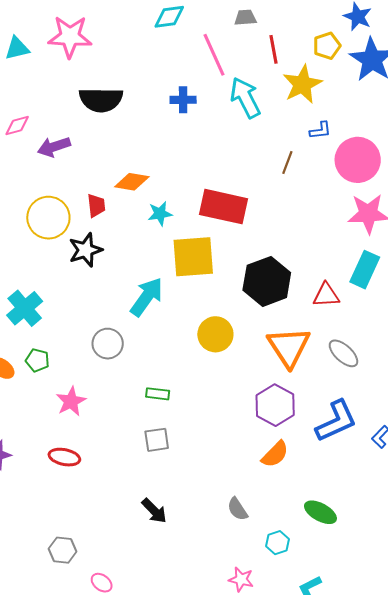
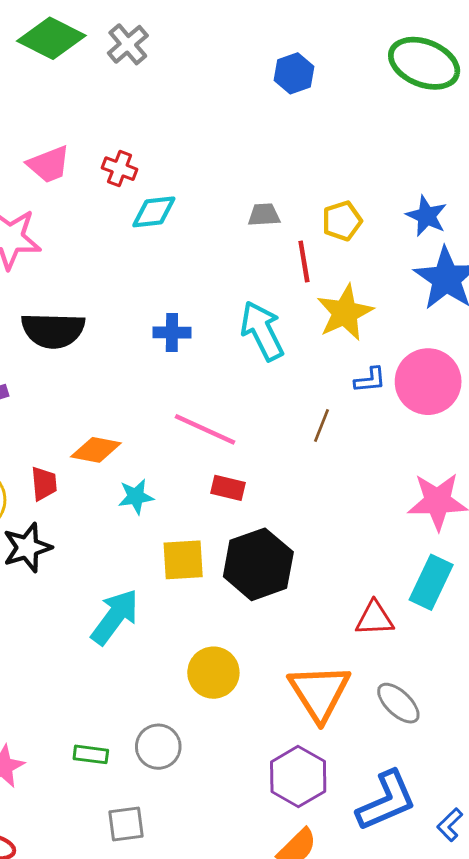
yellow pentagon: (327, 46) -> (342, 221), moved
pink line: (214, 55) -> (205, 429), moved, turned -42
pink circle: (358, 160) -> (428, 382), moved
red rectangle: (223, 207) -> (228, 488), size x0.5
yellow square: (193, 257) -> (183, 560), size x0.7
black hexagon: (267, 281) -> (258, 564), moved
gray circle: (108, 344) -> (158, 747), moved
green rectangle: (158, 394) -> (91, 754), moved

